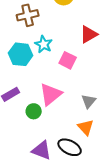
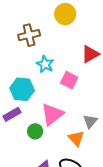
cyan hexagon: (21, 54) -> (22, 89), moved
orange triangle: (86, 127) -> (76, 138), moved

